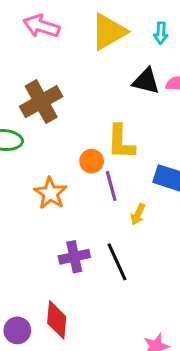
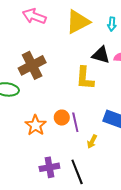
yellow L-shape: (121, 142) -> (85, 78), moved
orange circle: (92, 161) -> (62, 118), moved

